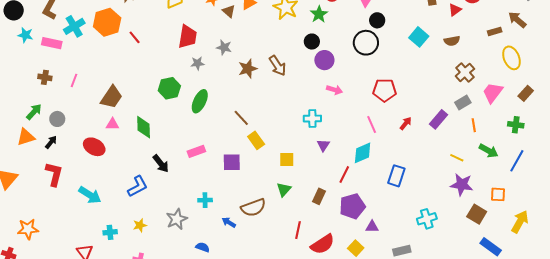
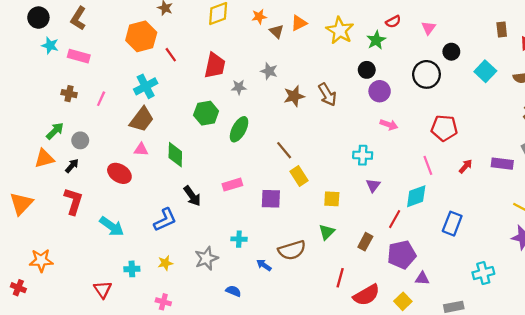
black circle: (377, 20) -> (451, 52), moved
cyan cross: (74, 26) -> (146, 86), moved
red trapezoid: (188, 37) -> (215, 66), moved
purple rectangle: (438, 119) -> (502, 164), turned 54

